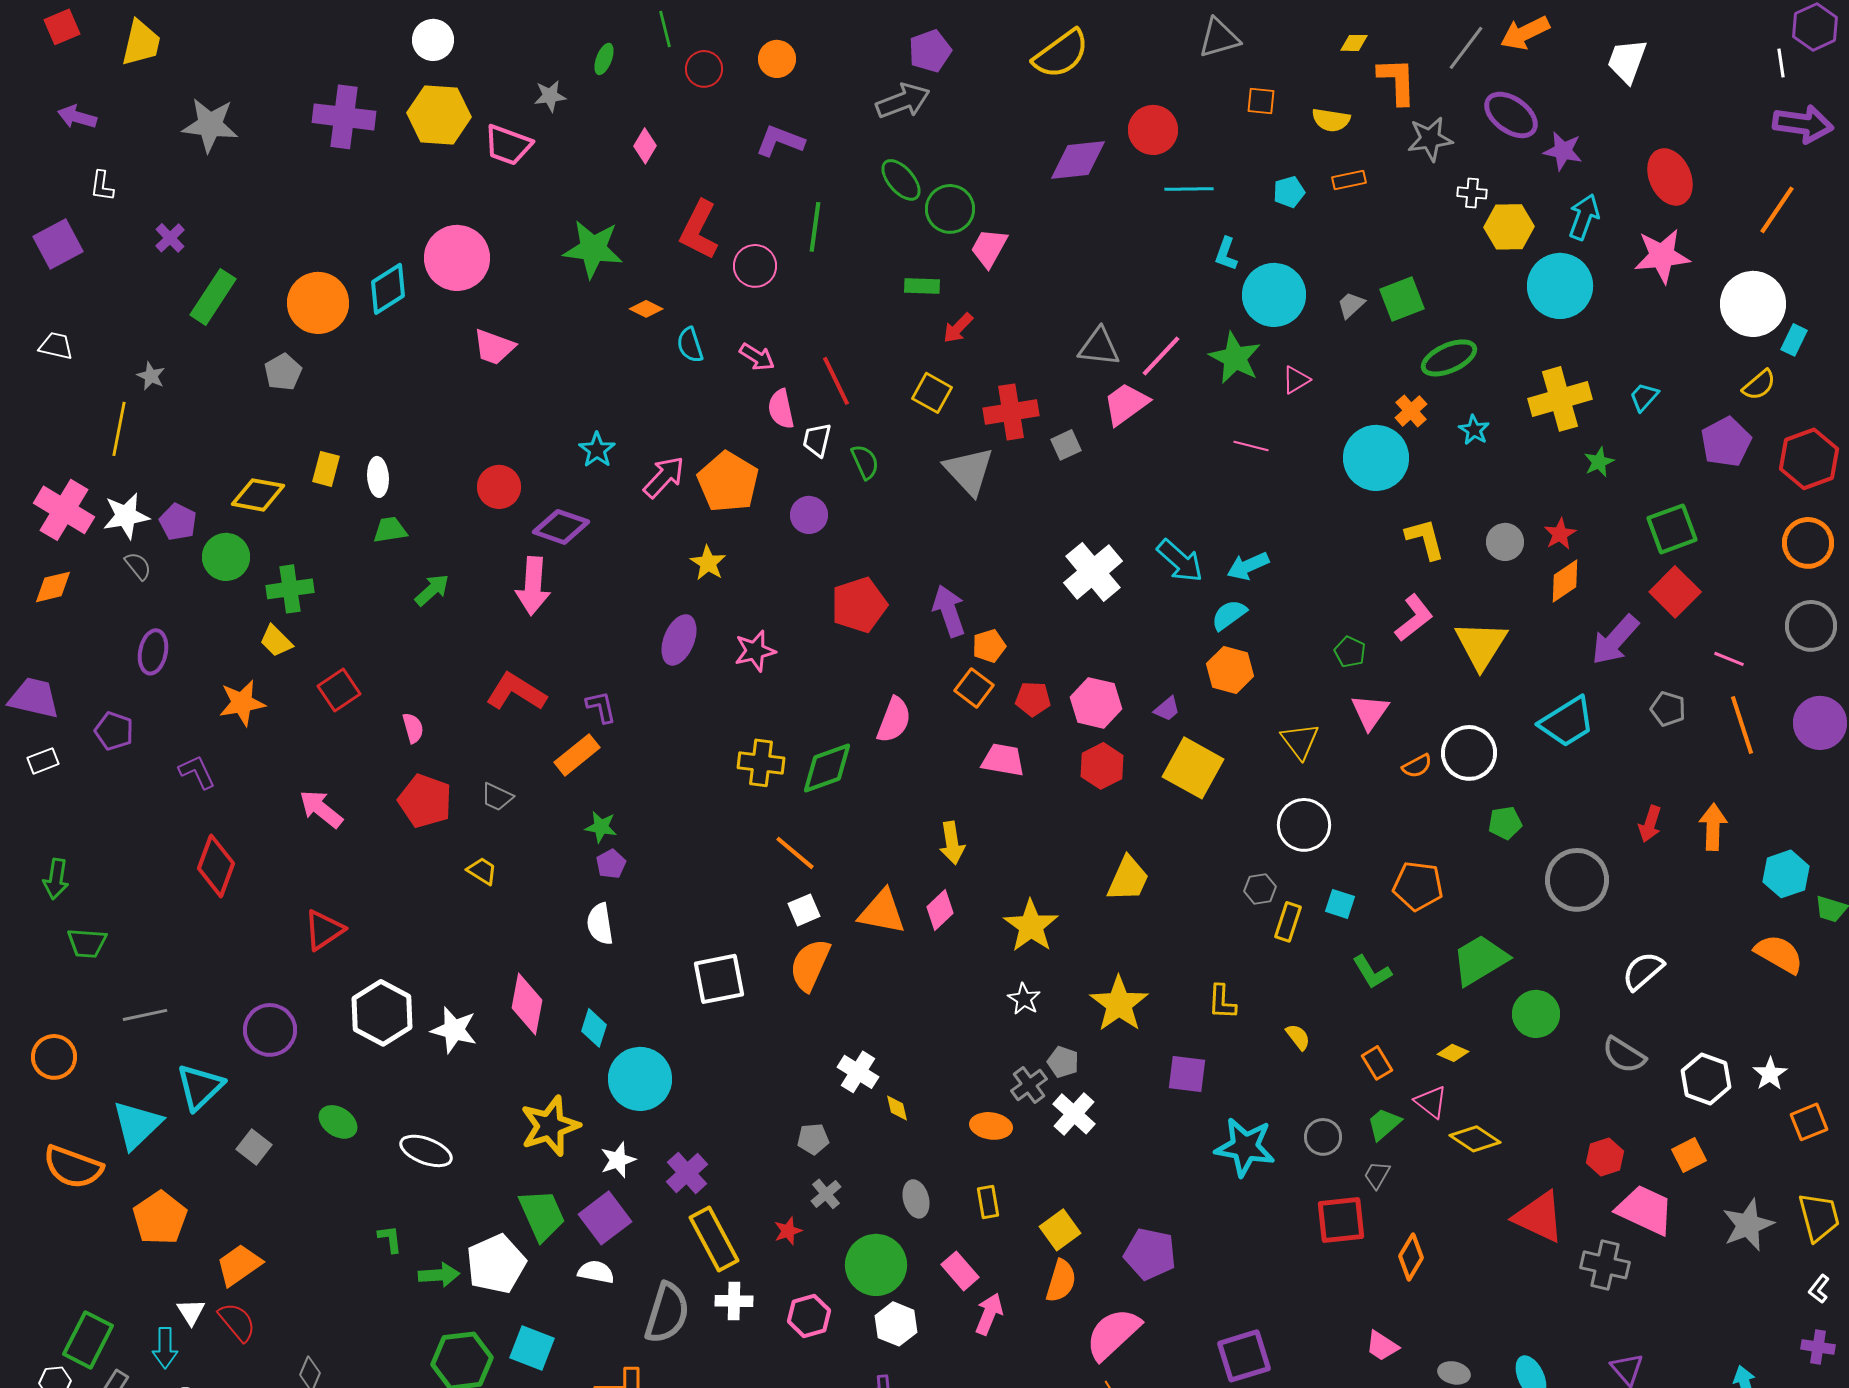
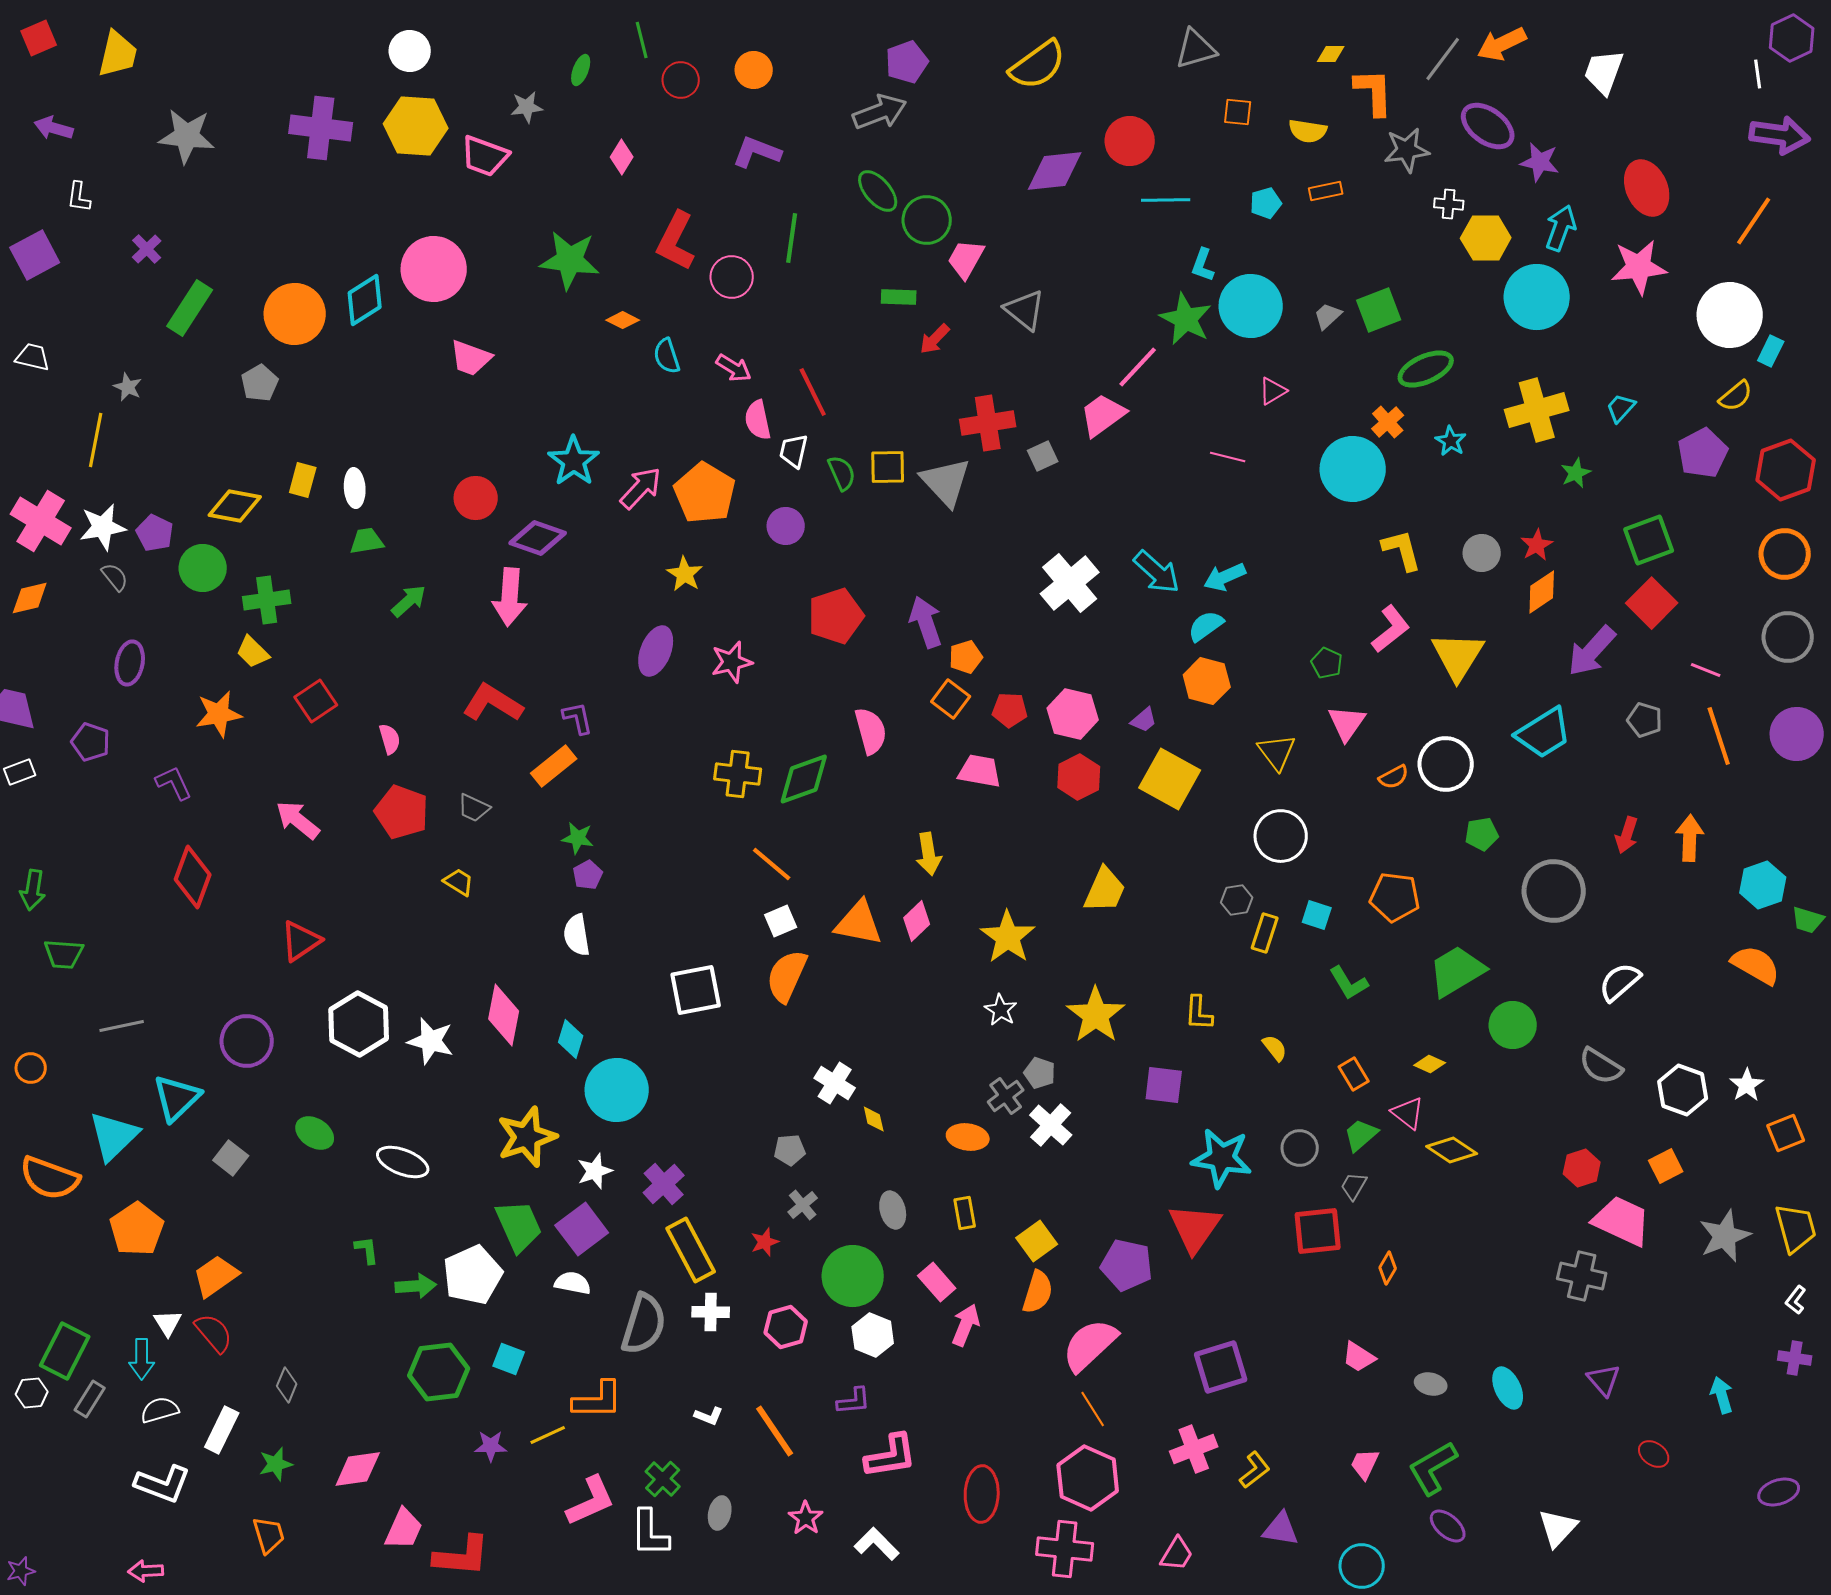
gray triangle: (1099, 347) -> (1025, 310), moved, turned 33
green star: (1235, 358) -> (1186, 319), moved
yellow square: (932, 393) -> (888, 467), moved, turned -30
cyan star: (597, 450) -> (574, 461), size x1.4
pink semicircle: (894, 720) -> (871, 731), turned -36
orange circle: (54, 1057) -> (31, 1068), size x0.7
red triangle: (1539, 1217) -> (1195, 1228), moved, turned 40
orange diamond: (1411, 1257) -> (1388, 1268), size x0.7
cyan square: (532, 1348) -> (509, 1359), size x0.7

